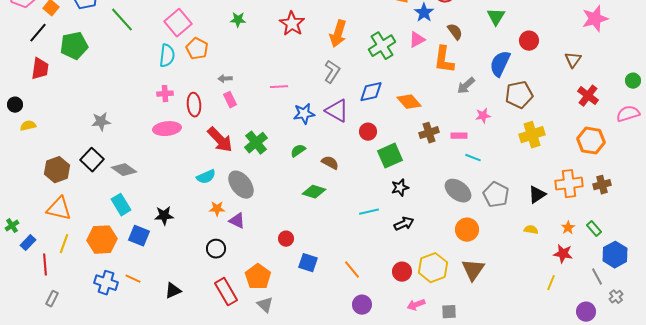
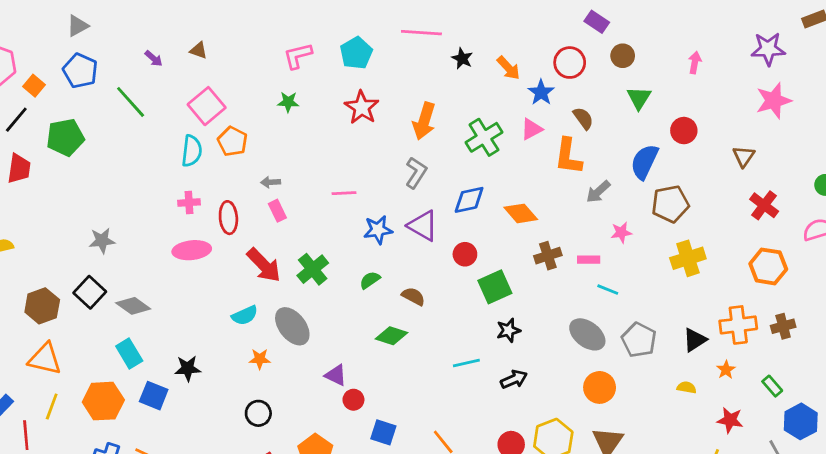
purple triangle: (237, 221) -> (336, 375), moved
orange star: (568, 228) -> (726, 370), moved

